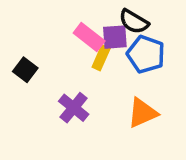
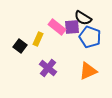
yellow rectangle: (101, 58) -> (38, 39), moved

